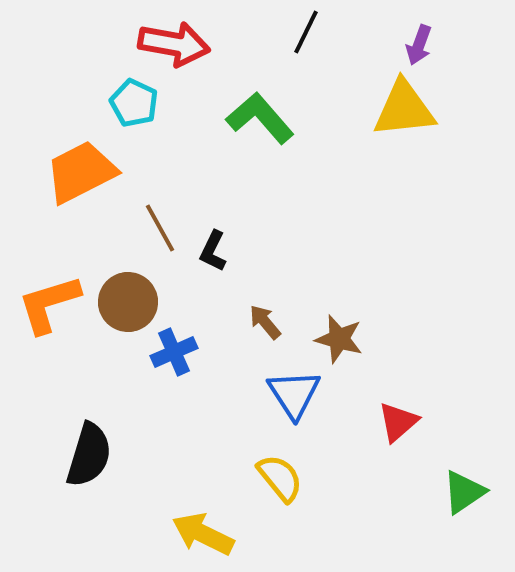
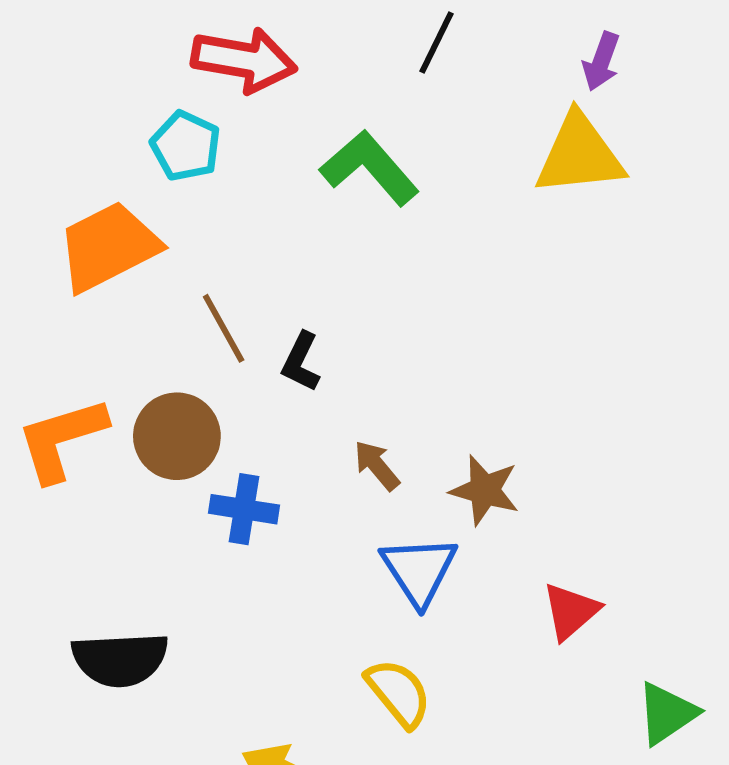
blue cross: (174, 352) -> (244, 509), turned 33
black semicircle: (89, 455) -> (120, 659), turned 70

